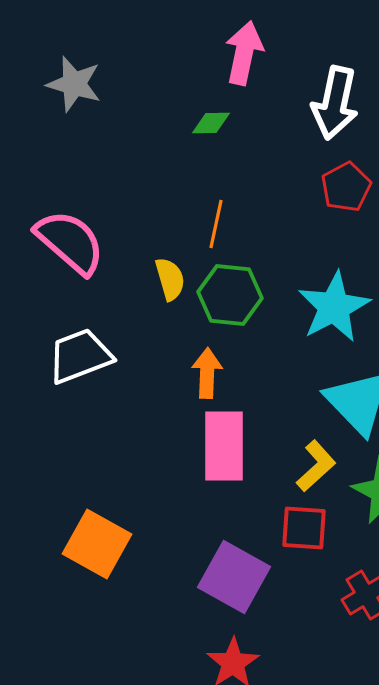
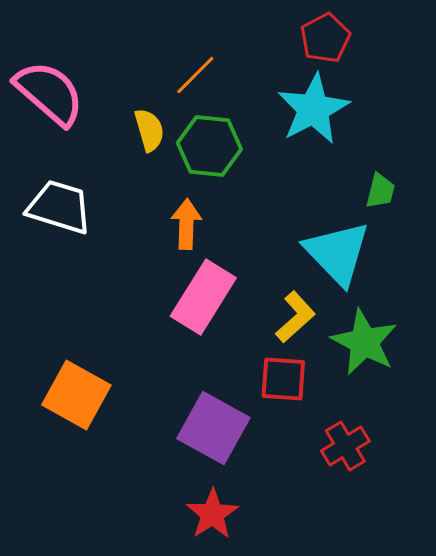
orange line: (216, 224) -> (195, 75), turned 33
cyan star: (334, 307) -> (313, 109), moved
white trapezoid: (80, 356) -> (59, 207), turned 38
pink rectangle: (224, 446) -> (203, 297), turned 32

